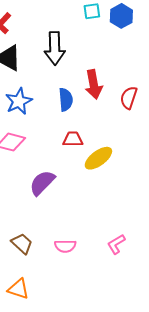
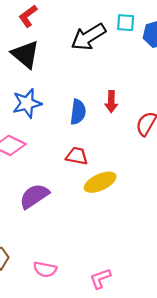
black arrow: (55, 48) -> (88, 37), moved, turned 48
red arrow: (94, 84) -> (111, 102), size x0.7

